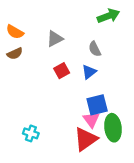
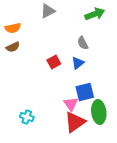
orange semicircle: (15, 32) -> (13, 28), turned -42
gray triangle: (55, 39) -> (48, 11), moved
pink triangle: (91, 120) -> (71, 104), moved

